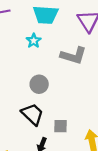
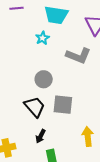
gray square: (61, 126) -> (63, 105), moved, size x1.5

